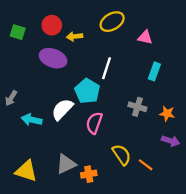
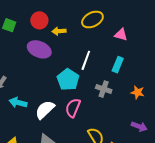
cyan rectangle: (154, 71) -> (118, 65), moved
gray cross: (137, 107) -> (104, 89), moved
white semicircle: (62, 109) -> (45, 110), moved
orange star: (167, 114) -> (138, 92), moved

